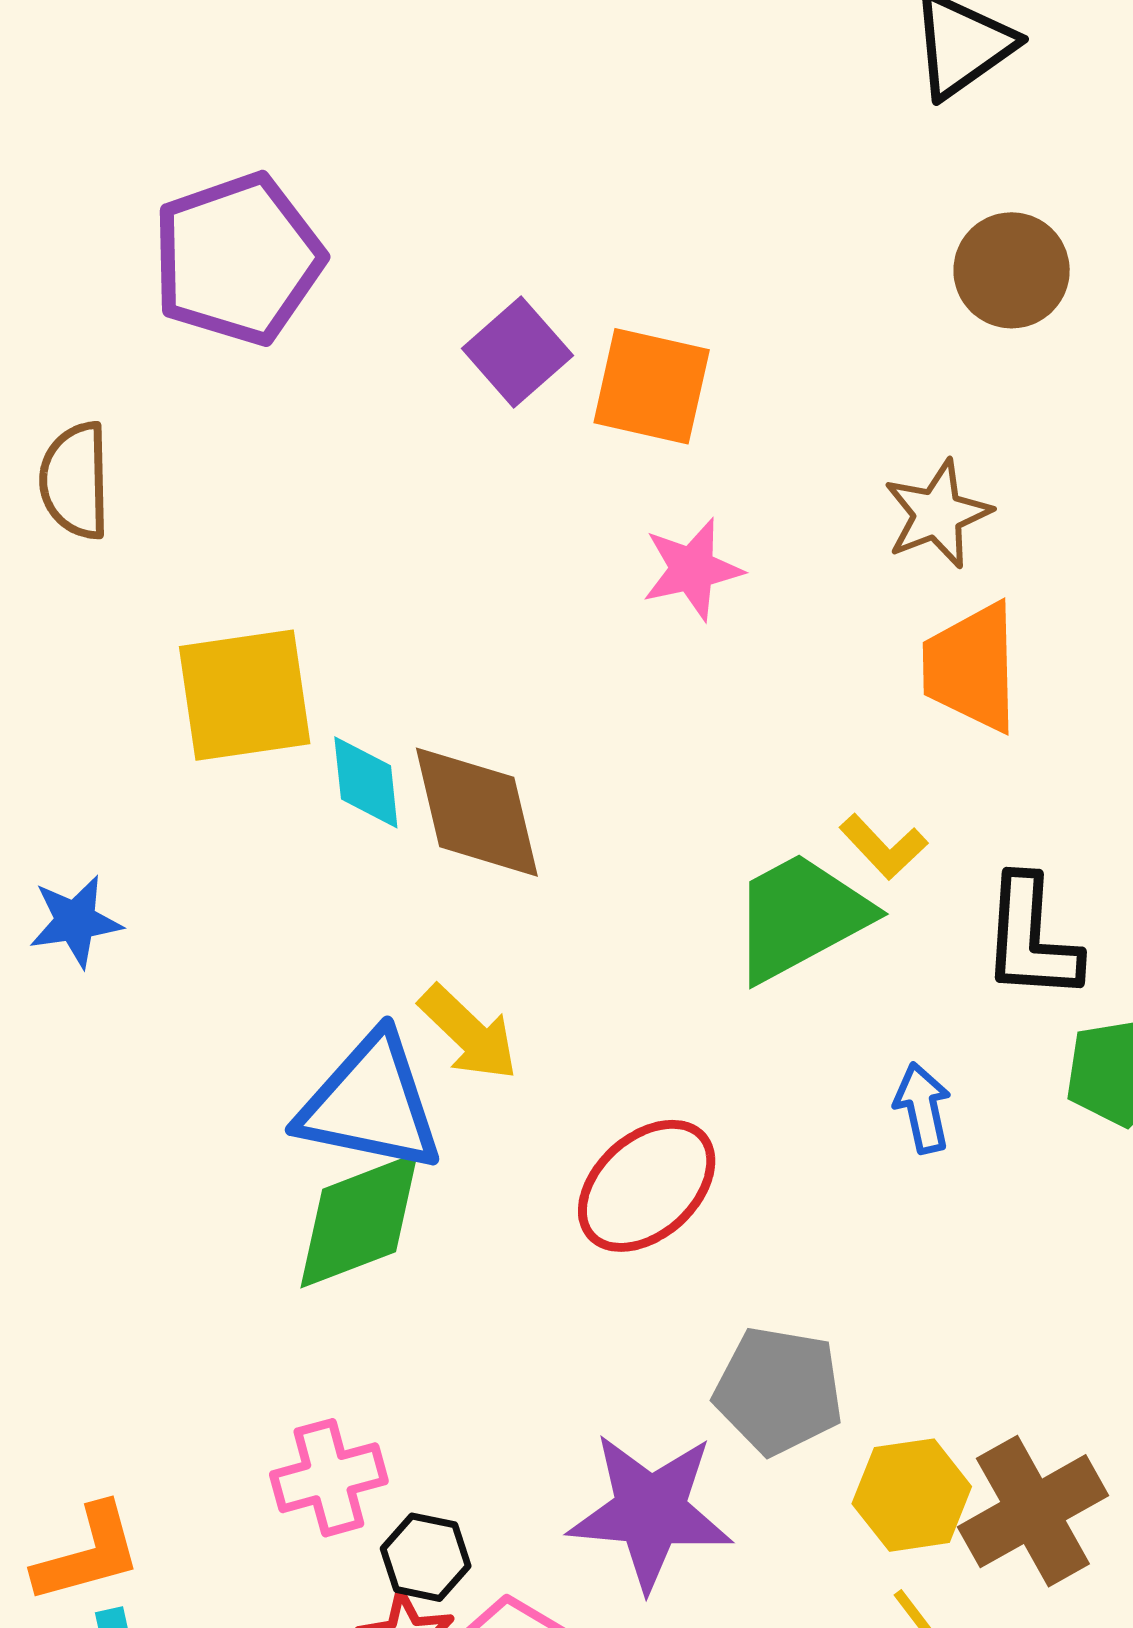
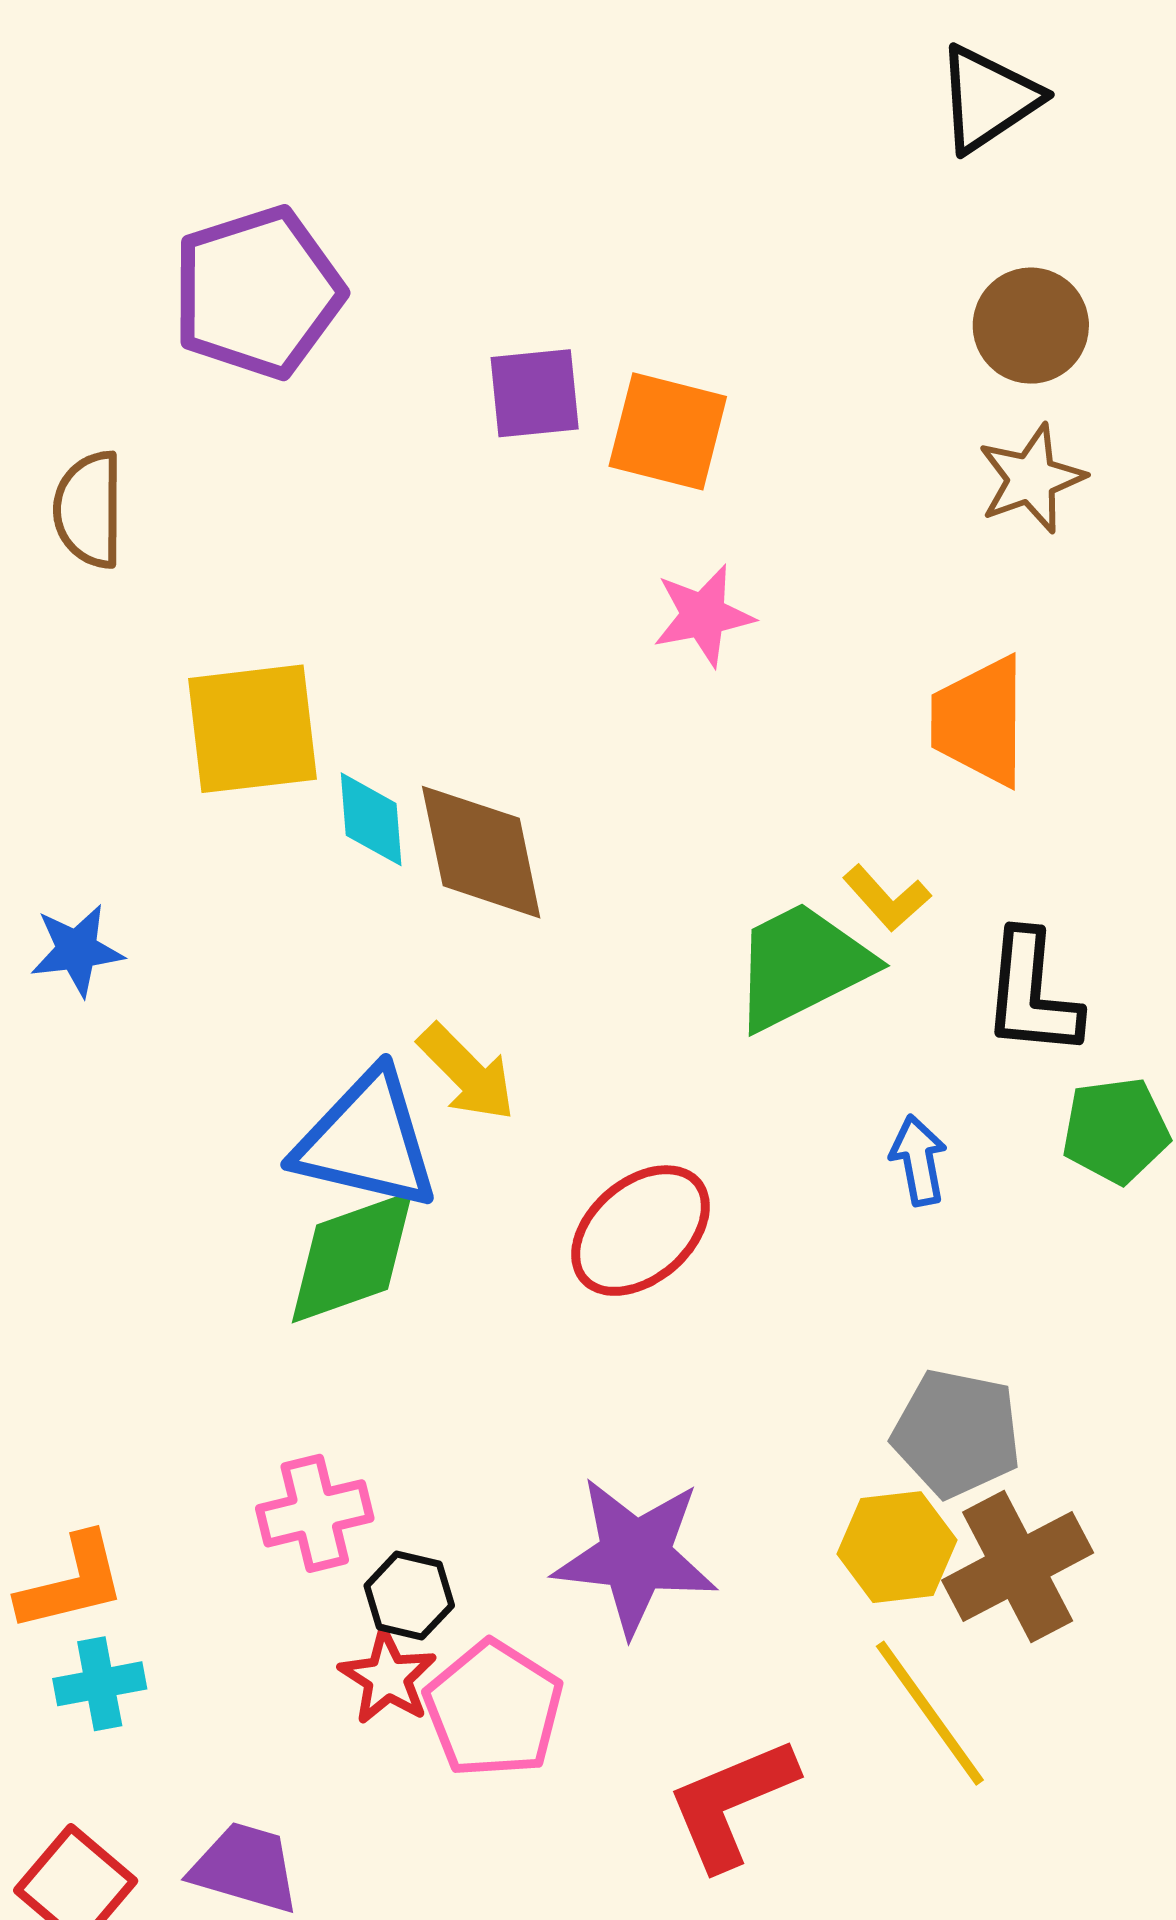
purple square: (517, 352) -> (535, 393), turned 34
brown star: (937, 514) -> (1031, 479), moved
gray pentagon: (779, 1391) -> (957, 1433), moved

